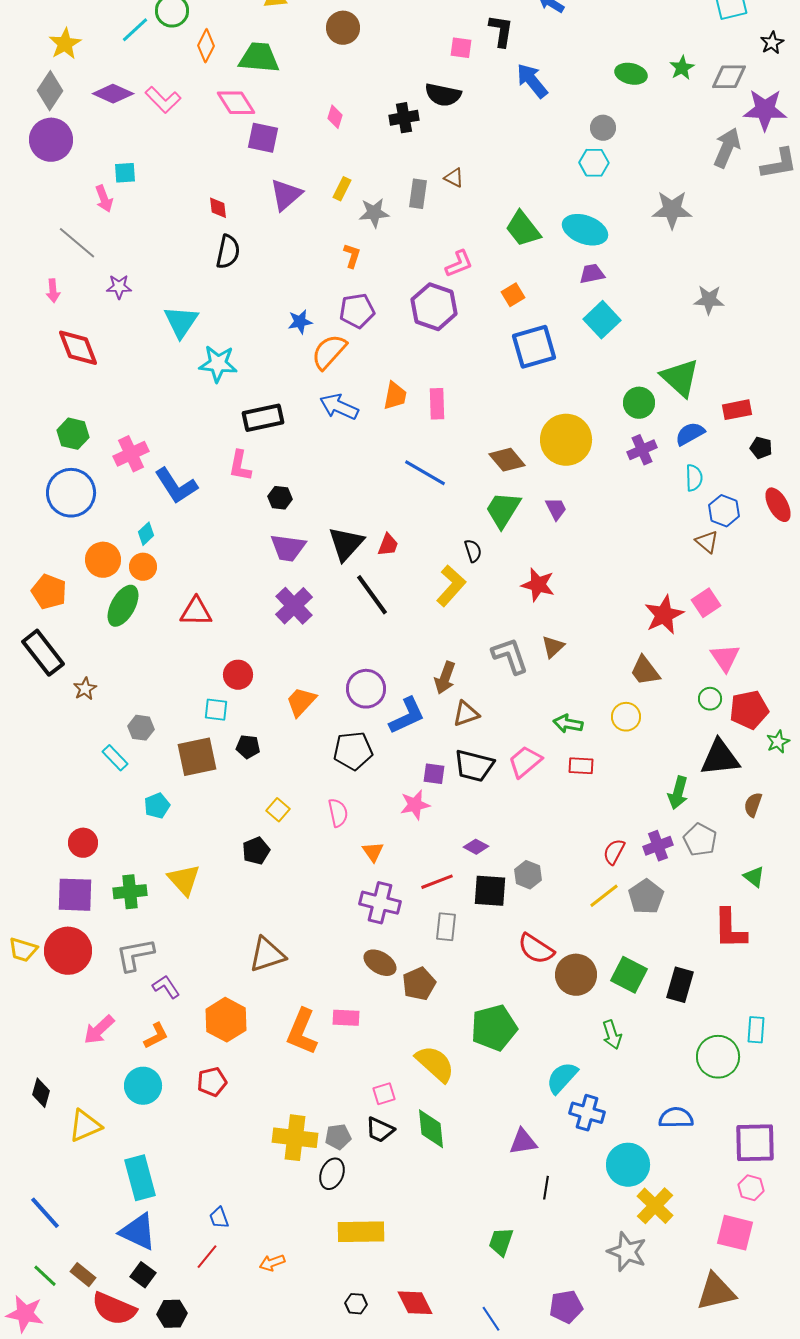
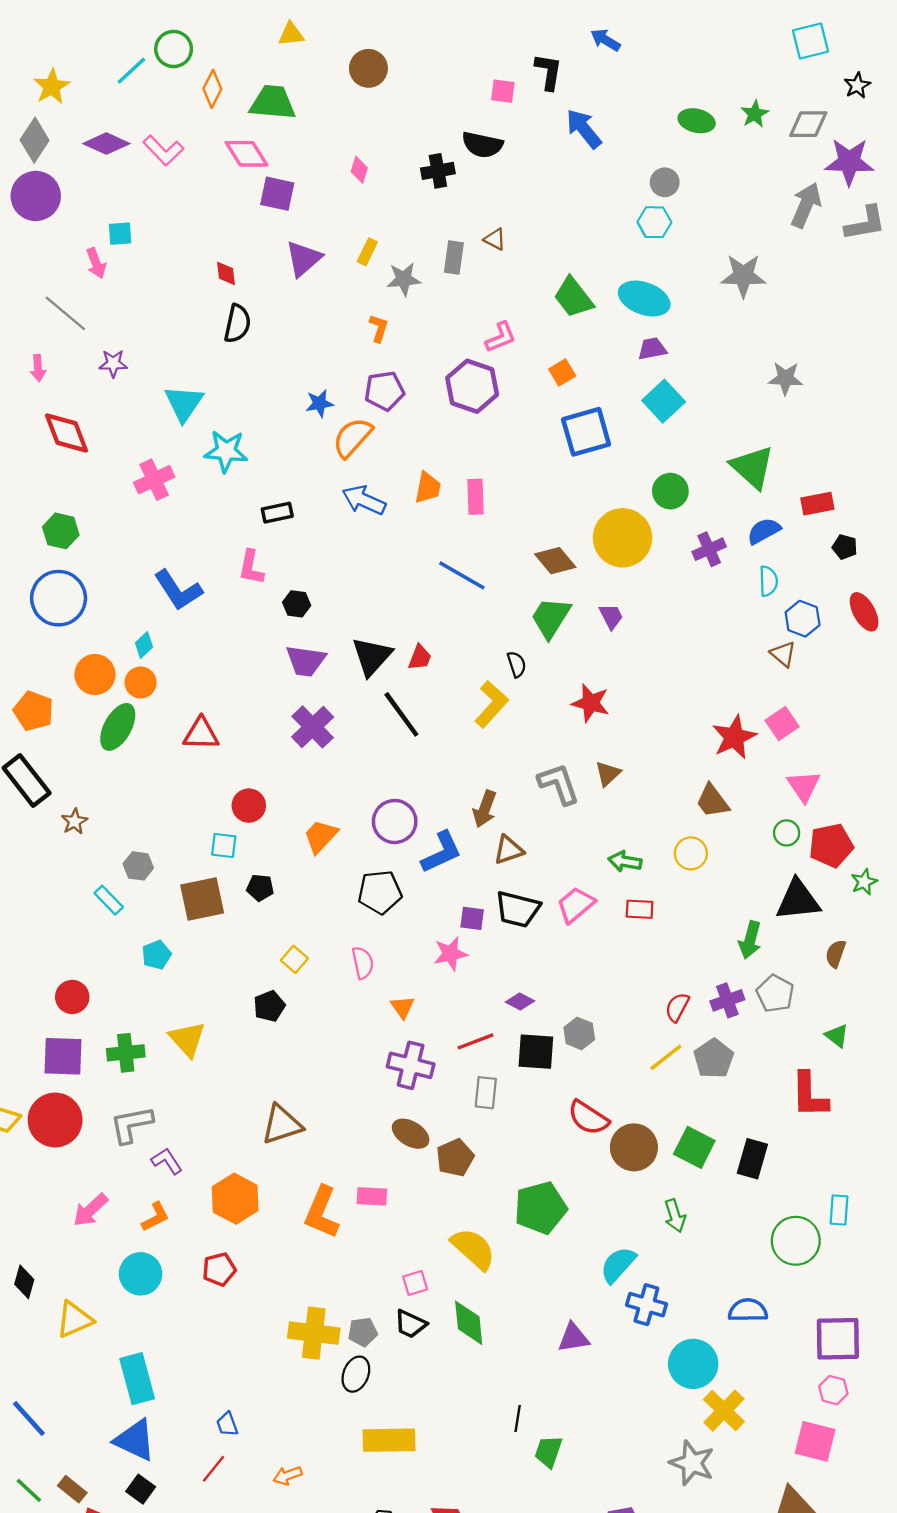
green circle: (639, 403) -> (670, 491), moved
black rectangle: (263, 418) -> (277, 513), size x0.7
pink cross: (131, 454) -> (154, 480), moved
black line: (546, 1188) -> (518, 1419), moved

